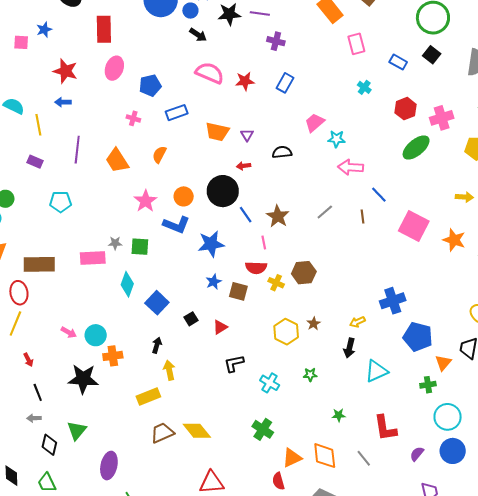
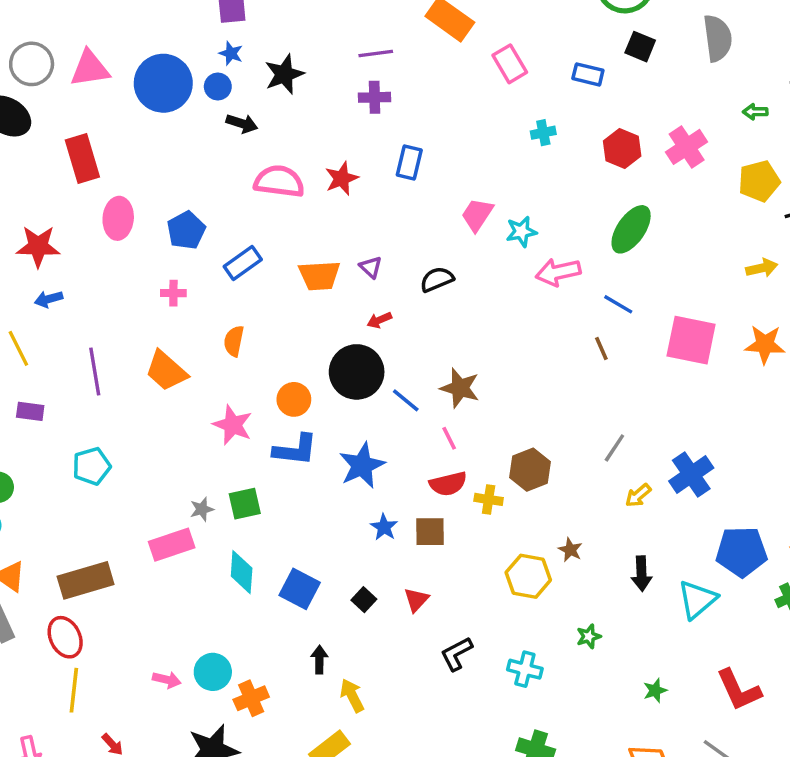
purple line: (260, 14) -> (376, 54), moved
cyan cross: (364, 87) -> (543, 133), turned -32
green ellipse: (416, 148) -> (631, 229), moved
gray line: (325, 212) -> (614, 448), moved
yellow arrow: (357, 322) -> (638, 495), moved
blue pentagon: (418, 337) -> (742, 552), moved

